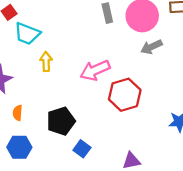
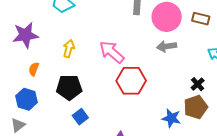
yellow arrow: (46, 62) -> (69, 49), moved
pink arrow: (95, 70) -> (112, 52), turned 48

